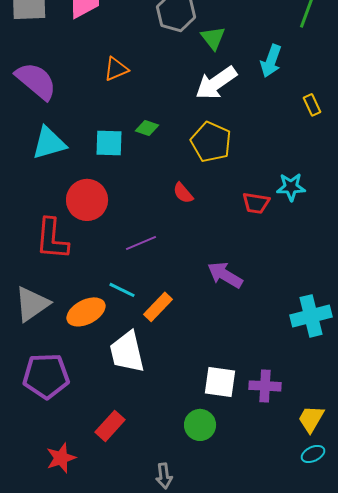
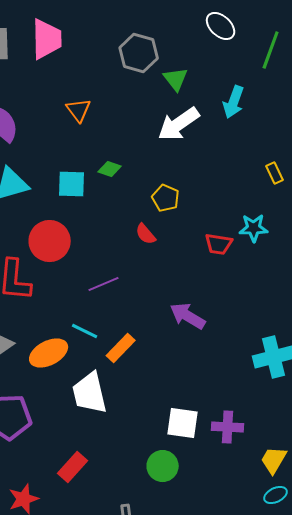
orange triangle: (116, 69) -> (79, 110), turned -44
yellow rectangle: (312, 105) -> (275, 173), moved
yellow pentagon: (211, 142) -> (166, 198), moved, size x0.7

